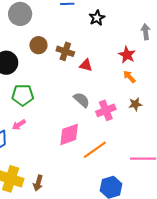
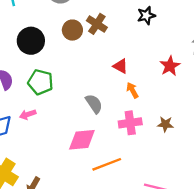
brown cross: (65, 51) -> (97, 24), moved
orange arrow: (129, 77) -> (132, 90), moved
gray semicircle: (82, 100) -> (94, 104), moved

